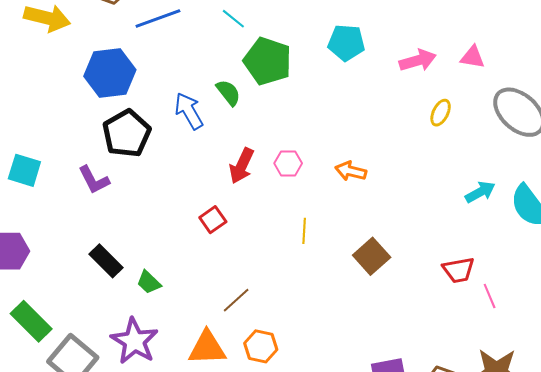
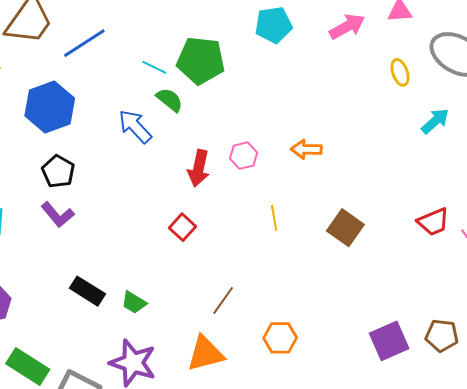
cyan line: (233, 19) -> (154, 67), moved
yellow ellipse: (441, 113) -> (400, 72), moved, turned -32
black pentagon: (127, 134) -> (58, 171), moved, size x0.7
cyan arrow: (480, 192) -> (435, 121), moved
orange hexagon: (261, 346) -> (280, 338), moved

